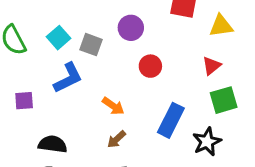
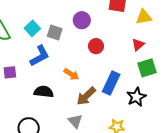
brown arrow: (116, 139) -> (86, 96), moved, size x1.5
black semicircle: (53, 144) -> (44, 92), moved

